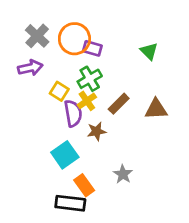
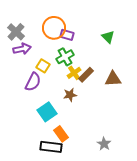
gray cross: (37, 36) -> (16, 32), moved
yellow cross: (87, 101) -> (74, 73), moved
purple semicircle: (73, 113) -> (33, 82), moved, turned 36
gray star: (123, 174) -> (104, 144), moved

